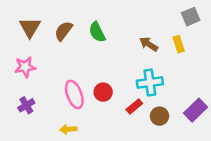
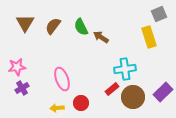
brown arrow: (149, 44) -> (101, 37), moved
yellow rectangle: (179, 44) -> (149, 37), size x1.5
pink star: (25, 67) -> (17, 67), moved
red circle: (103, 92) -> (81, 103), moved
brown circle: (159, 116) -> (133, 97), size x1.5

